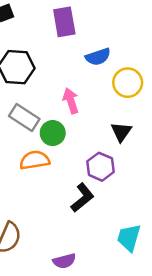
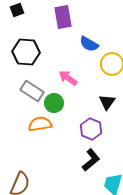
blue semicircle: (98, 57) -> (89, 44), turned 48
pink arrow: (71, 101) -> (68, 78), turned -36
black L-shape: (82, 198) -> (91, 160), moved

